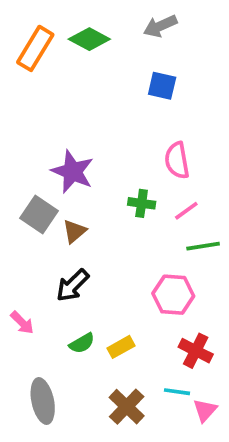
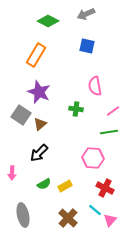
orange rectangle: (35, 48) -> (36, 55), moved
pink line: (186, 211) -> (113, 111), moved
pink arrow: (22, 323) -> (12, 173), turned 48
cyan line: (177, 392) -> (95, 210), turned 32

